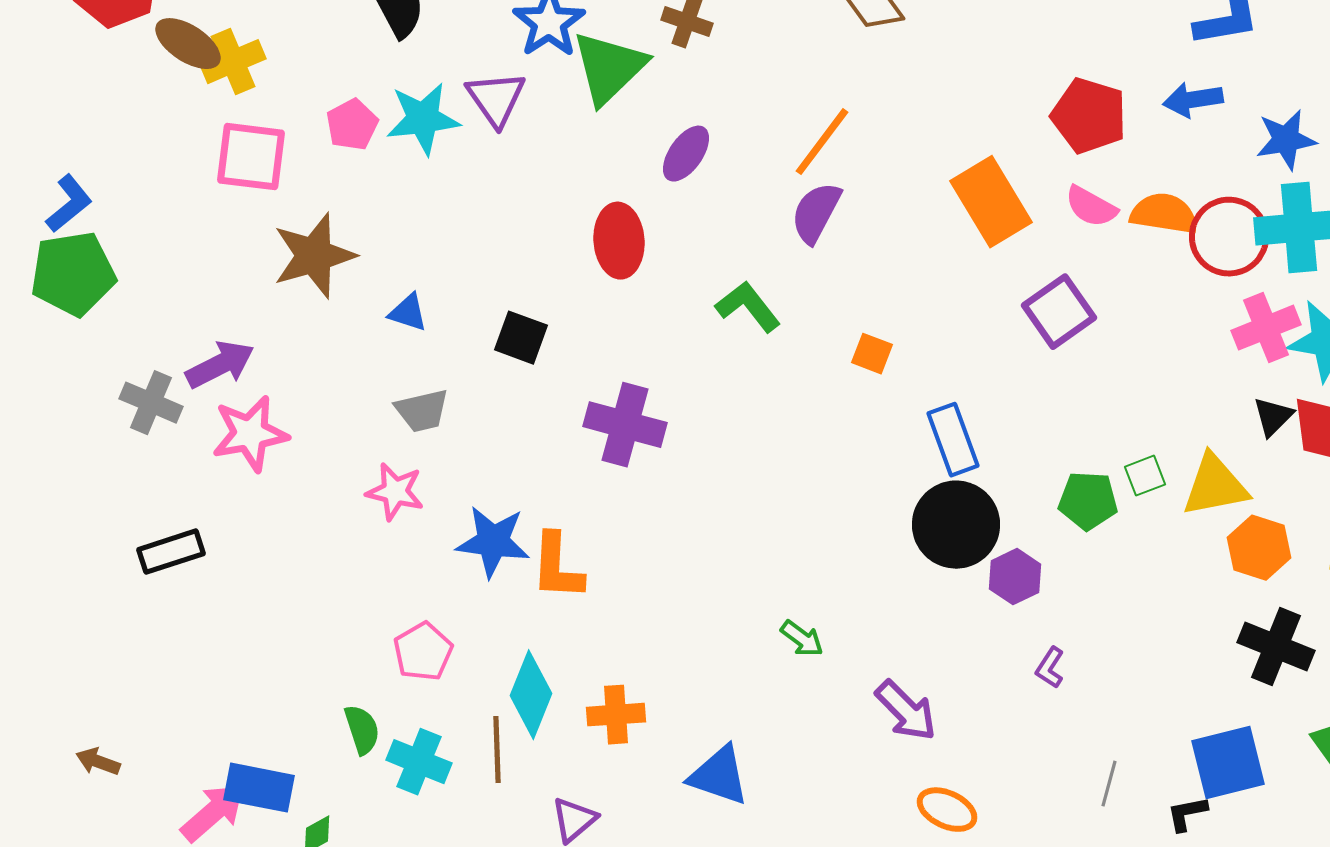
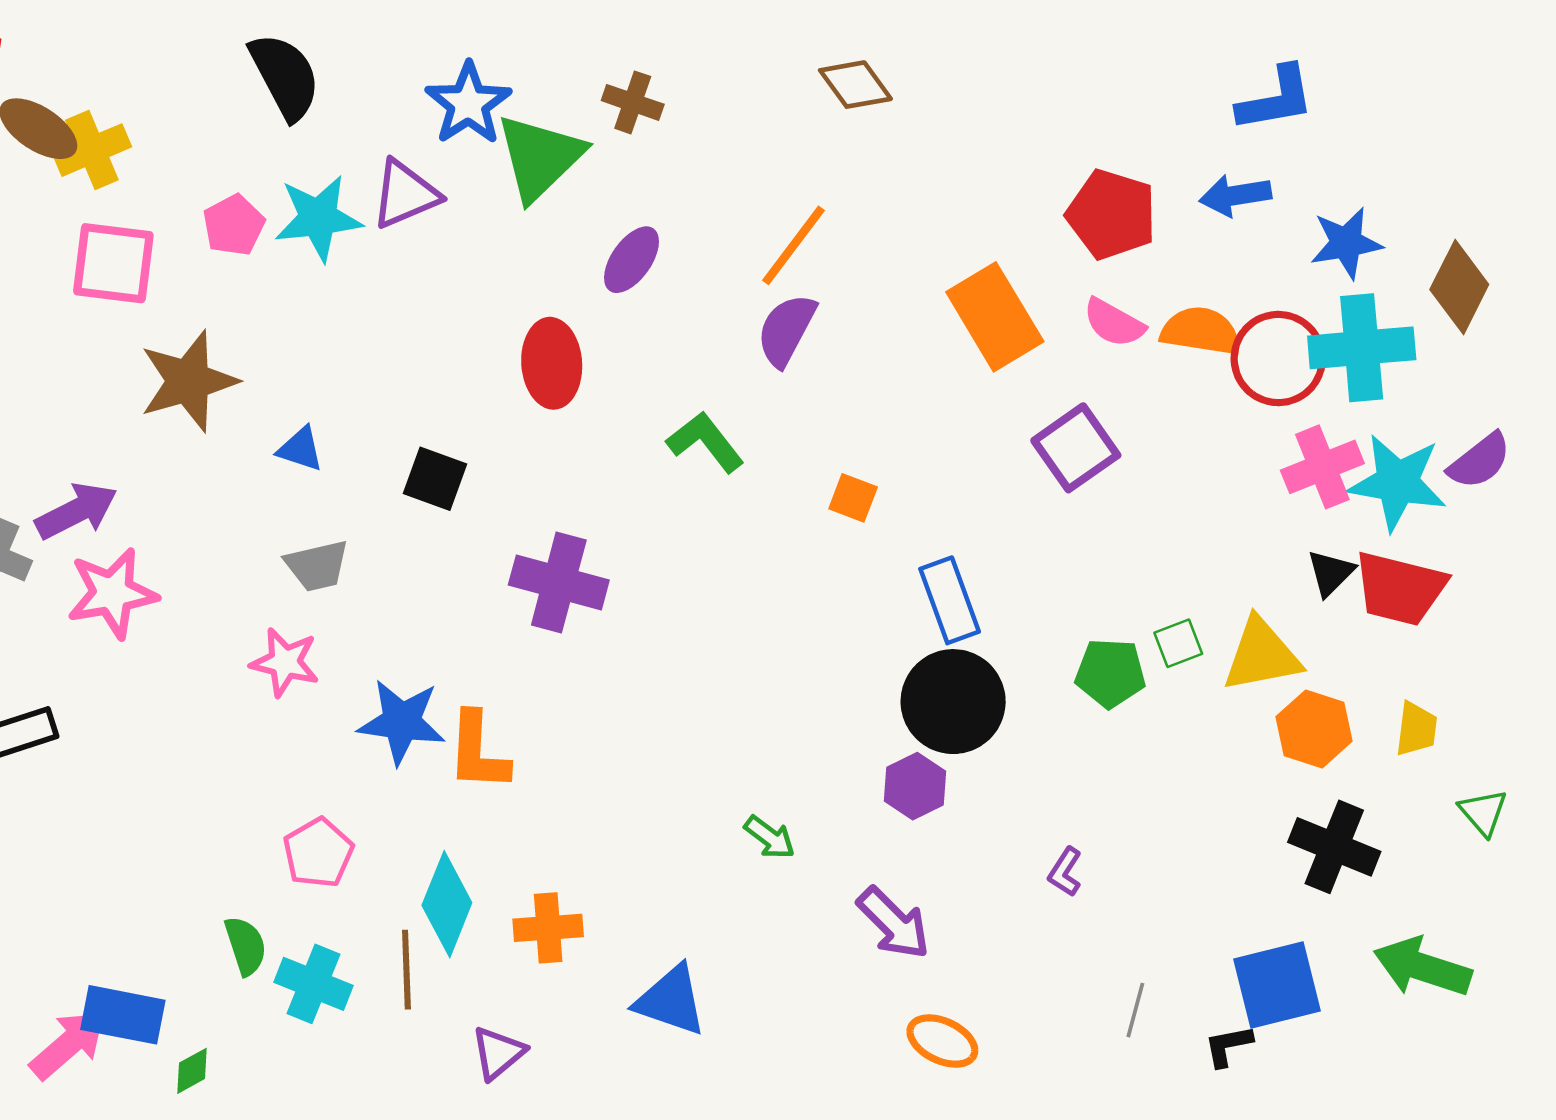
purple triangle: (496, 99) -> (405, 194), turned 42
purple hexagon: (1015, 577) -> (915, 786), moved

